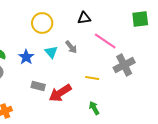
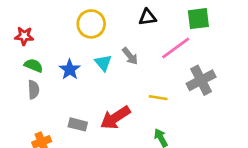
green square: (140, 19) -> (198, 19), moved
pink line: (105, 41) -> (176, 48), turned -70
gray rectangle: (38, 86) -> (78, 124), moved

